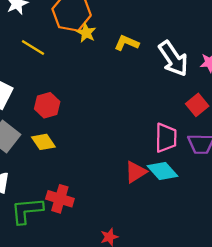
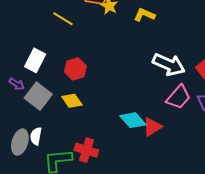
white arrow: (173, 59) -> (169, 65), moved, turned -32
pink trapezoid: (166, 138) -> (178, 97), turned 40
cyan diamond: (162, 171) -> (133, 120), moved

